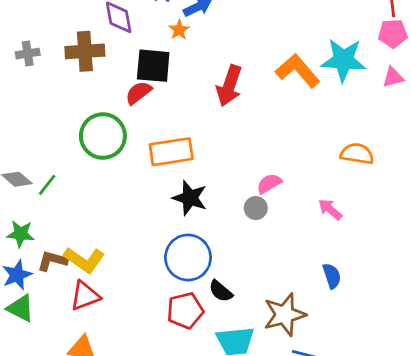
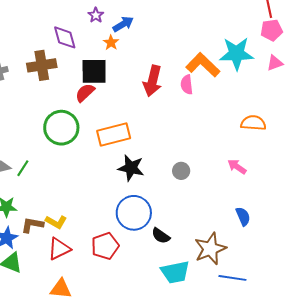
pink semicircle: (269, 184) -> (187, 85), moved, turned -60
yellow L-shape: (84, 260) -> (56, 222), size x0.7
red pentagon: (185, 311) -> (105, 246), moved

